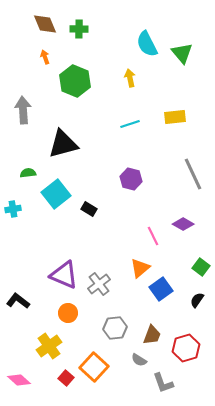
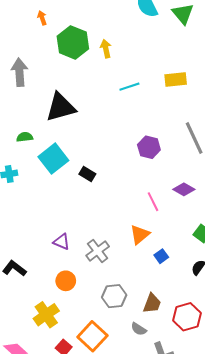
yellow arrow: (130, 78) -> (106, 49), moved
purple hexagon: (131, 179) -> (149, 147), moved
purple triangle: (64, 275) -> (62, 242), size x0.6
blue square: (161, 289) -> (161, 256), size x0.6

